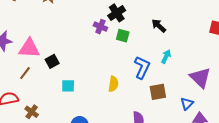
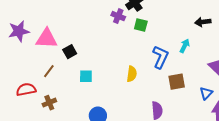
black arrow: (159, 26) -> (203, 22), moved, turned -49
brown line: (25, 73) -> (49, 71), moved
brown cross: (32, 112) -> (49, 103), turned 32

